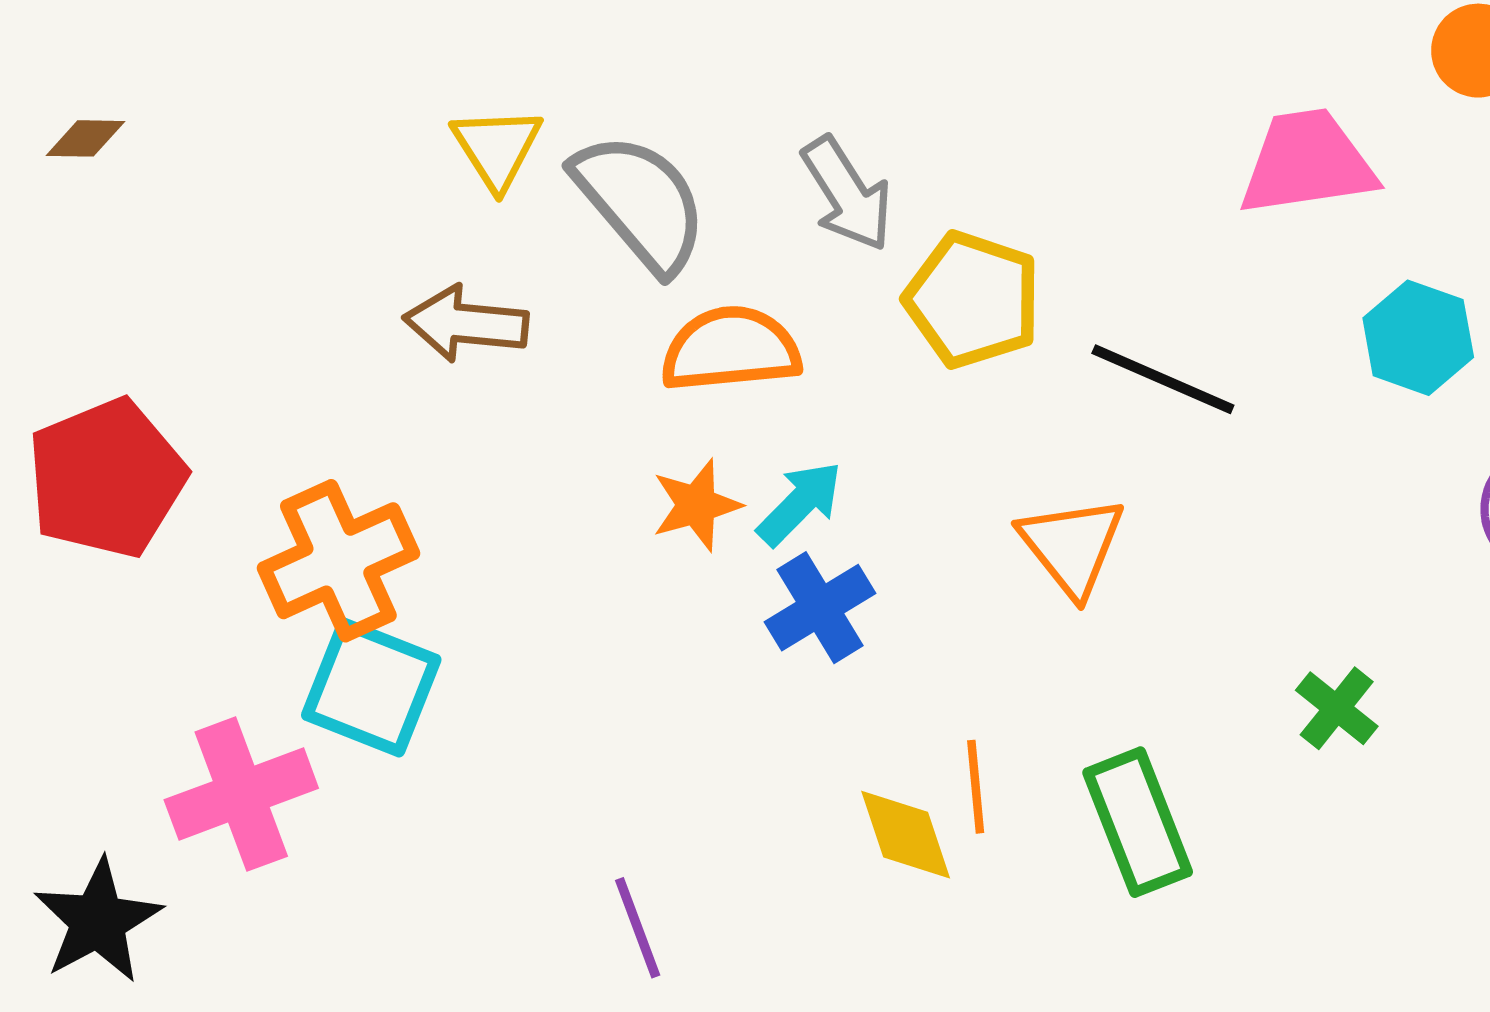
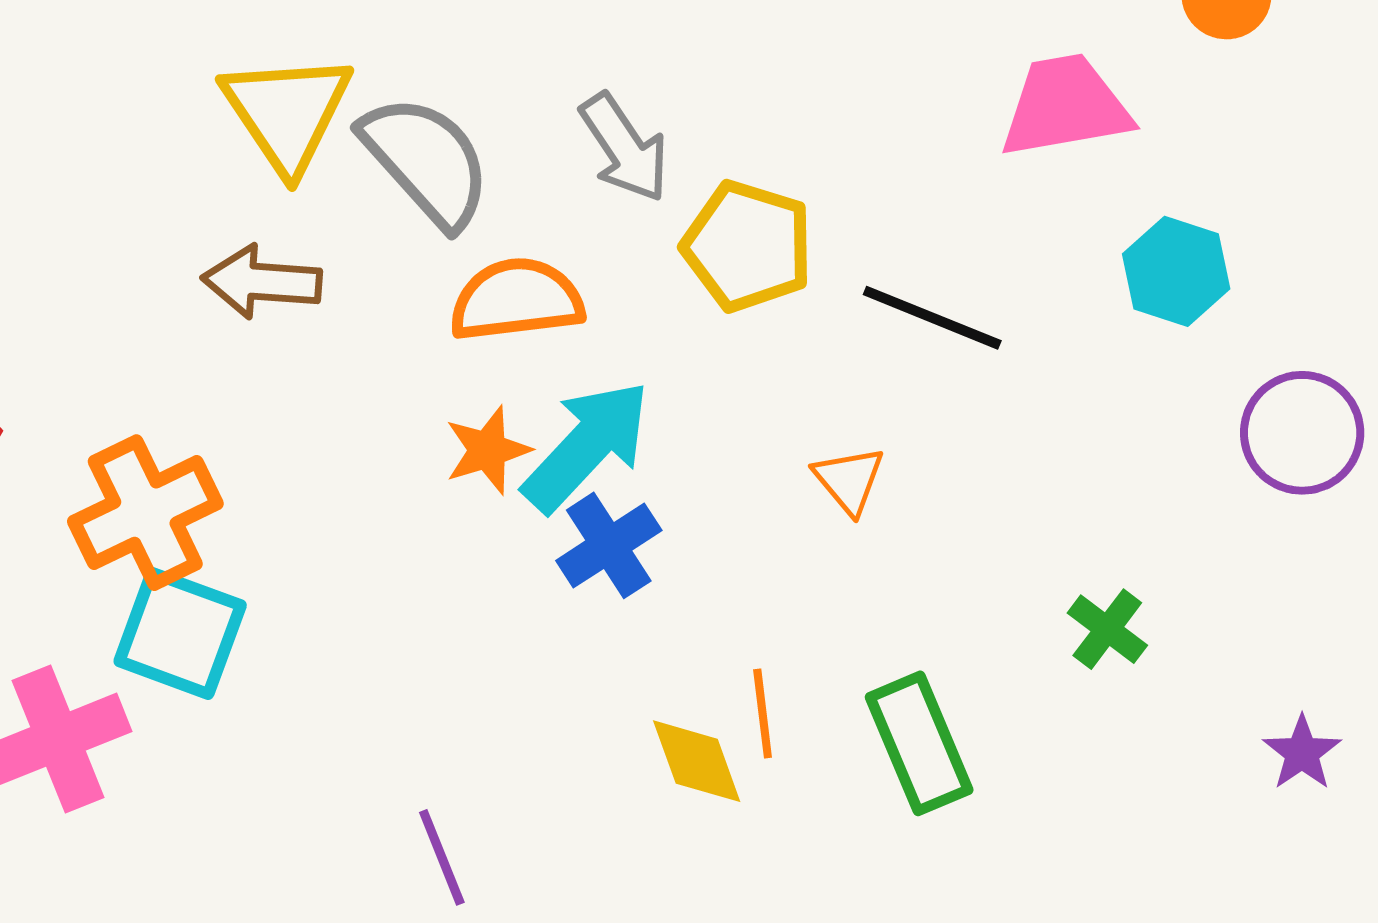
yellow triangle: (497, 148) -> (287, 112), size x1.5
cyan arrow: (800, 503) -> (587, 446), size x1.6
orange triangle: (1072, 546) -> (849, 480), size x0.7

